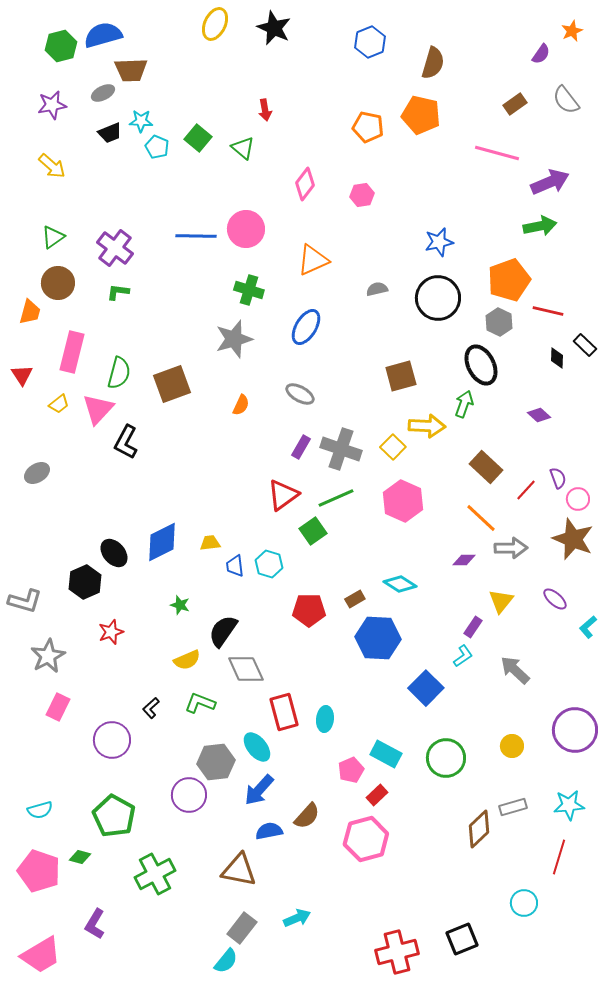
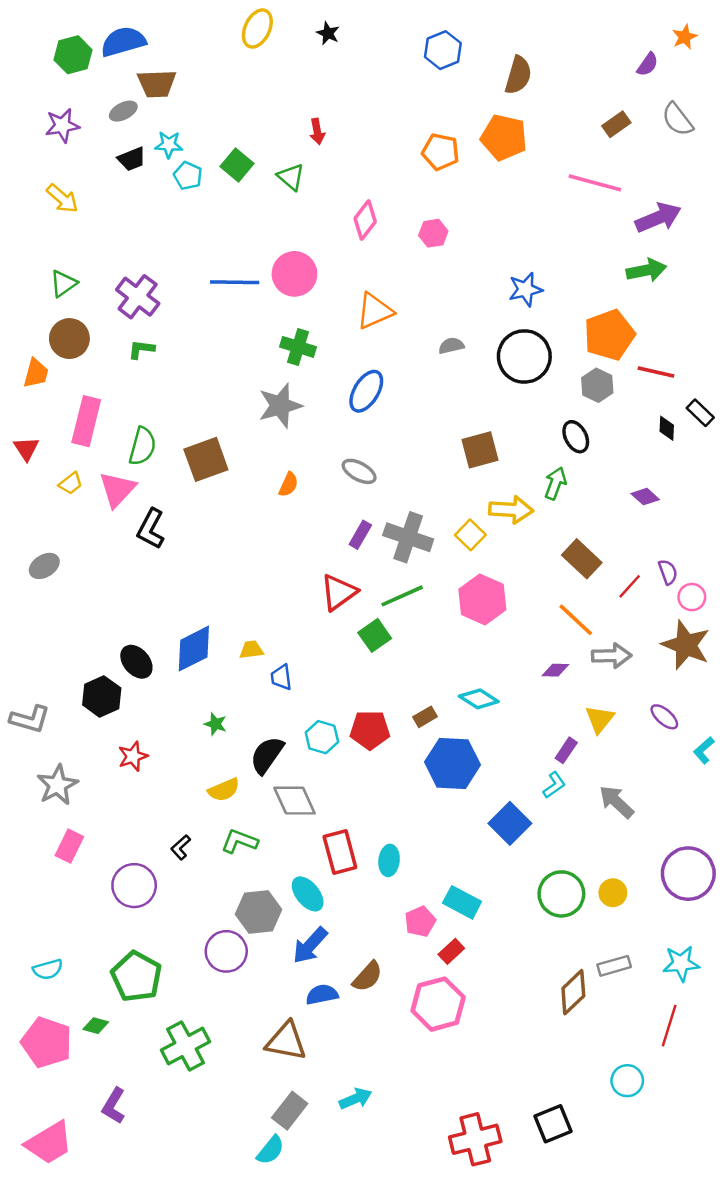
black star: (274, 28) -> (328, 33), size x0.6
black ellipse: (481, 365) -> (576, 437), size x0.7
cyan hexagon: (269, 564) -> (322, 737), moved
green circle: (446, 758) -> (561, 894), moved

